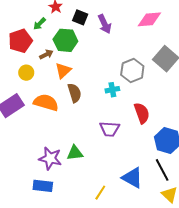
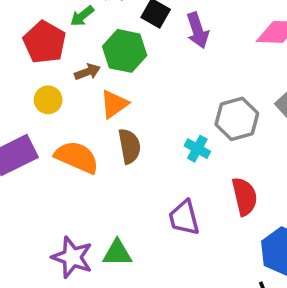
red pentagon: (20, 41) -> (45, 42), turned -30
cyan cross: (112, 90) -> (197, 149), turned 32
purple trapezoid: (110, 129) -> (184, 218), turned 65

